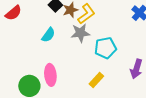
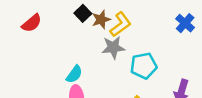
cyan semicircle: (48, 35) -> (74, 74), moved

